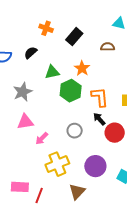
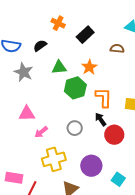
gray star: (23, 92) -> (24, 72), moved, turned -30

